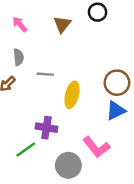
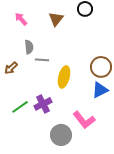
gray semicircle: (19, 57) -> (29, 47), moved
purple cross: (46, 128) -> (43, 104), turned -36
green line: (26, 150) -> (20, 107), moved

